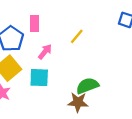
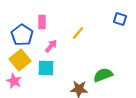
green semicircle: (87, 86) -> (103, 75), moved

